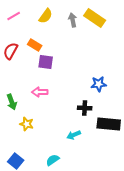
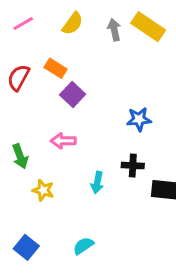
purple square: (46, 62) -> (73, 95), turned 35
blue star: (99, 84) -> (139, 119), moved
cyan arrow: (74, 135) -> (97, 183), moved, turned -56

